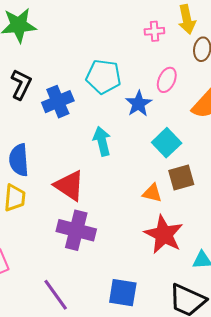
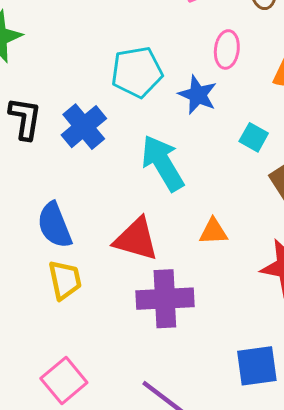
cyan arrow: (102, 141) -> (163, 163), size x1.4
cyan square: (167, 143) -> (254, 137), size x0.7
orange triangle: (152, 193) -> (213, 232), moved

